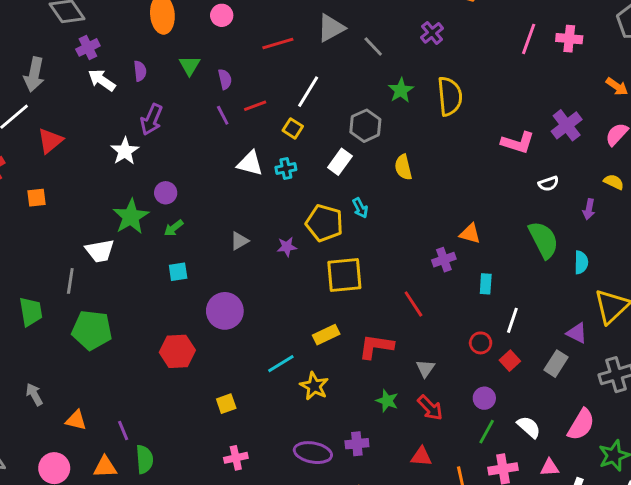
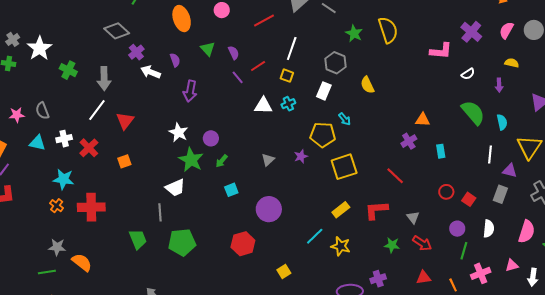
white star: (125, 151) -> (179, 132), moved
white line: (512, 320) -> (490, 154), moved
white semicircle: (529, 427) -> (489, 229), moved, turned 66

